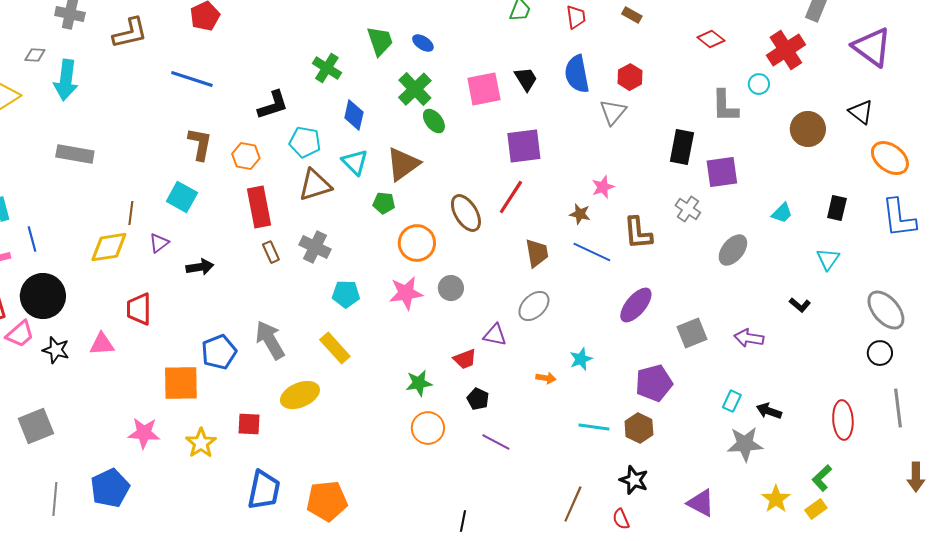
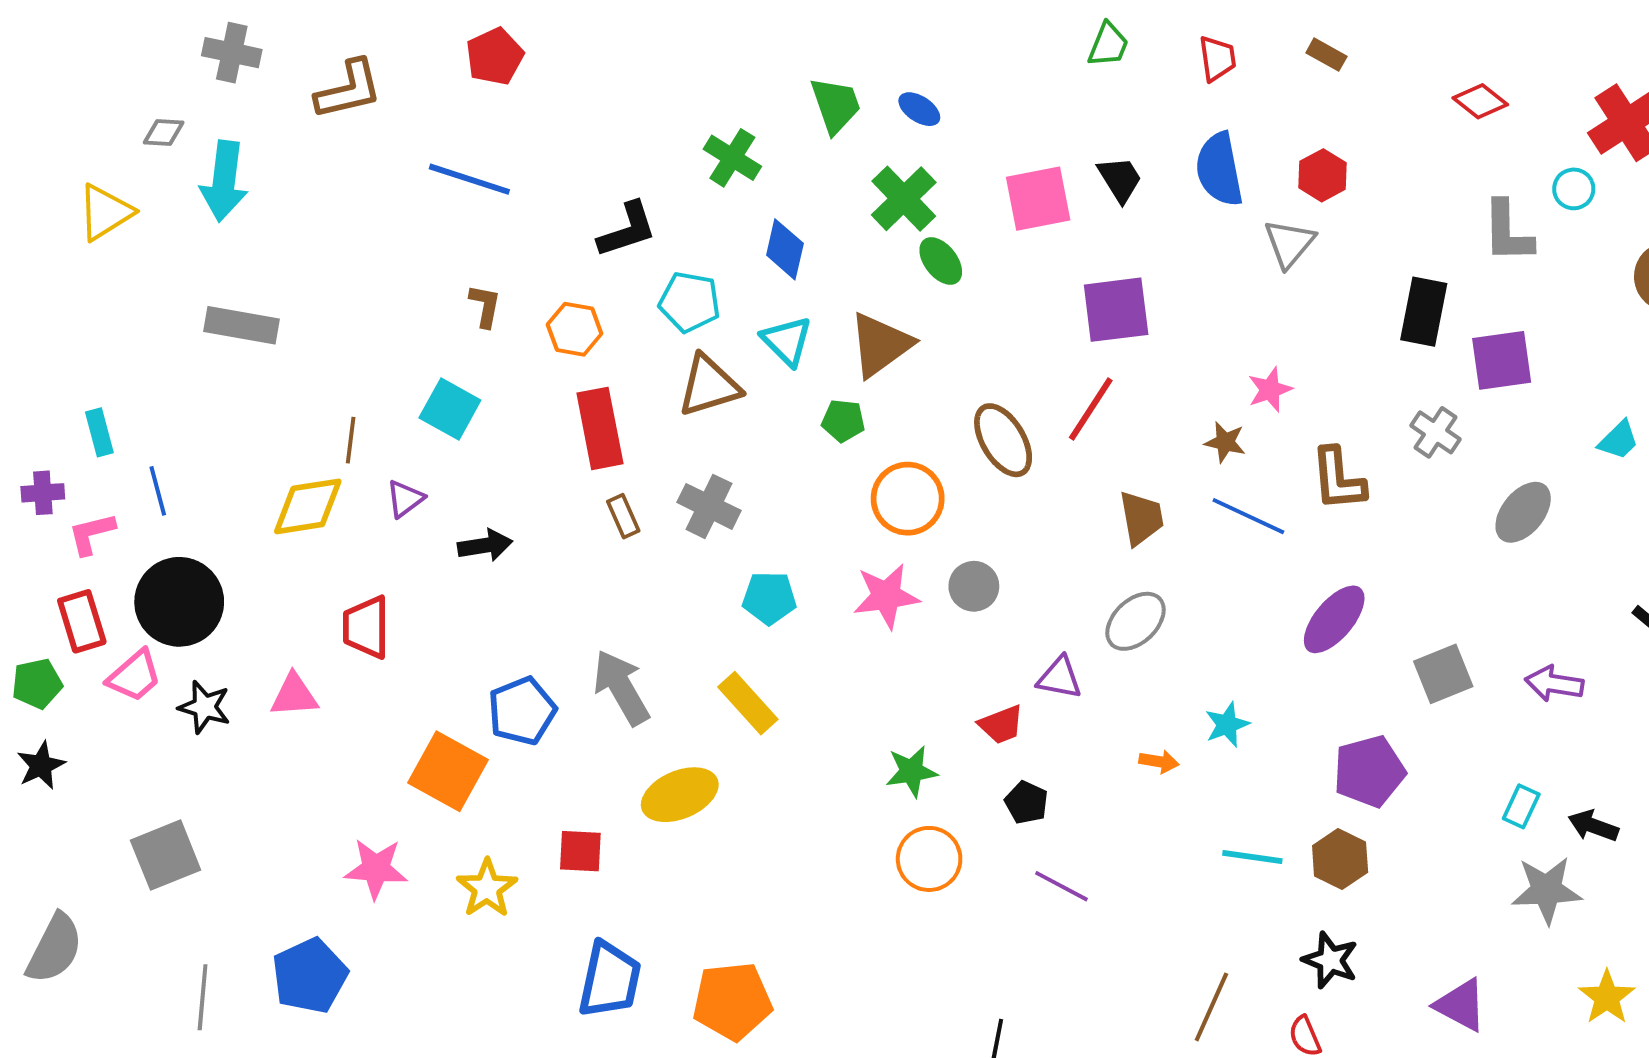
brown L-shape: (200, 144) -> (485, 306), size x0.7
orange square: (181, 383) -> (448, 771), turned 30

